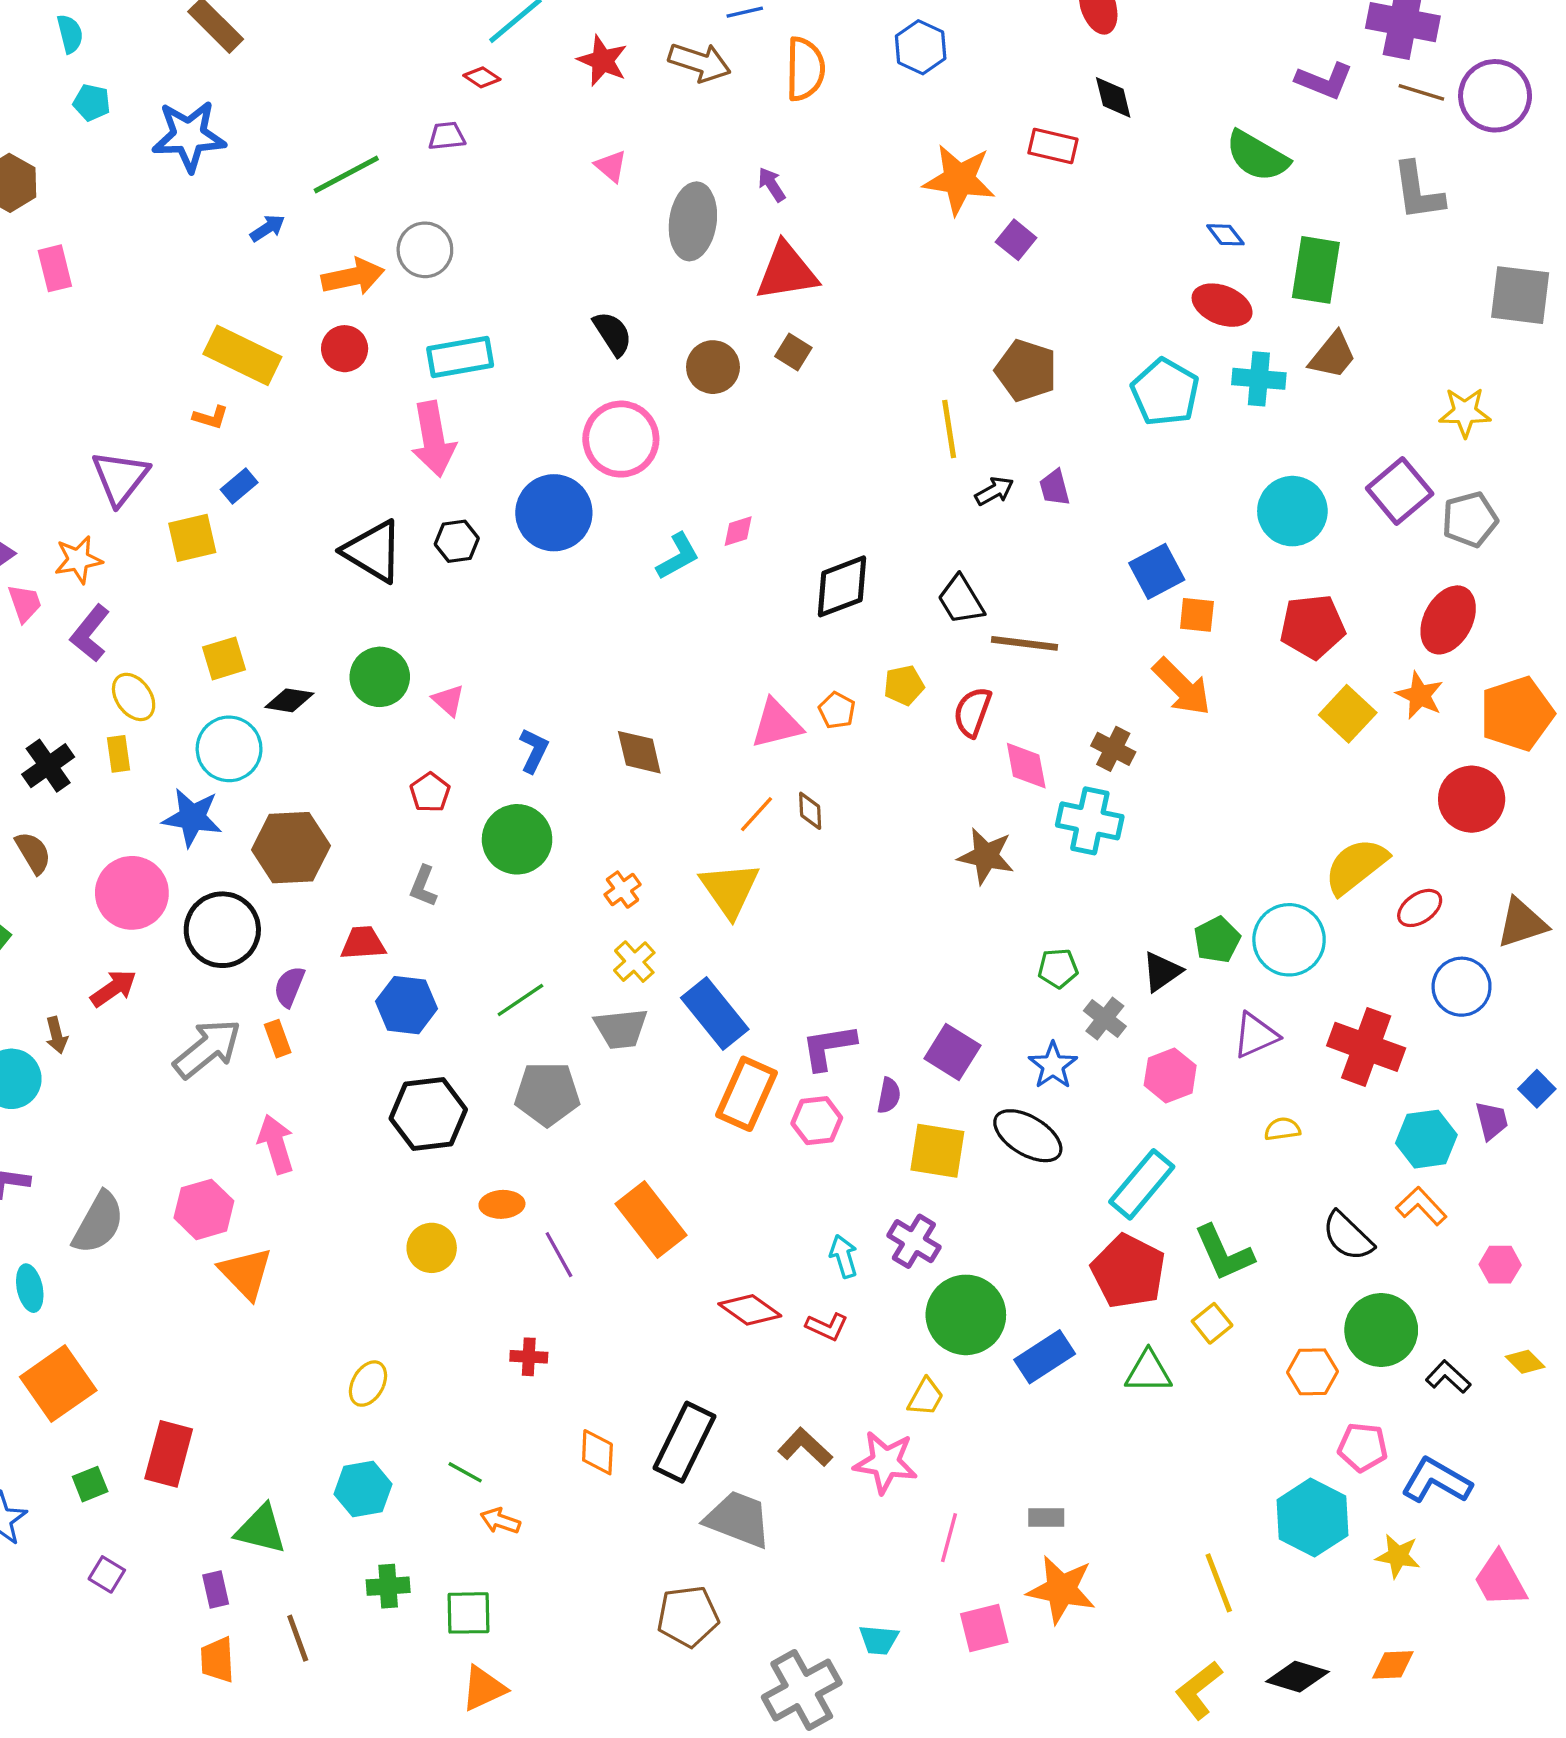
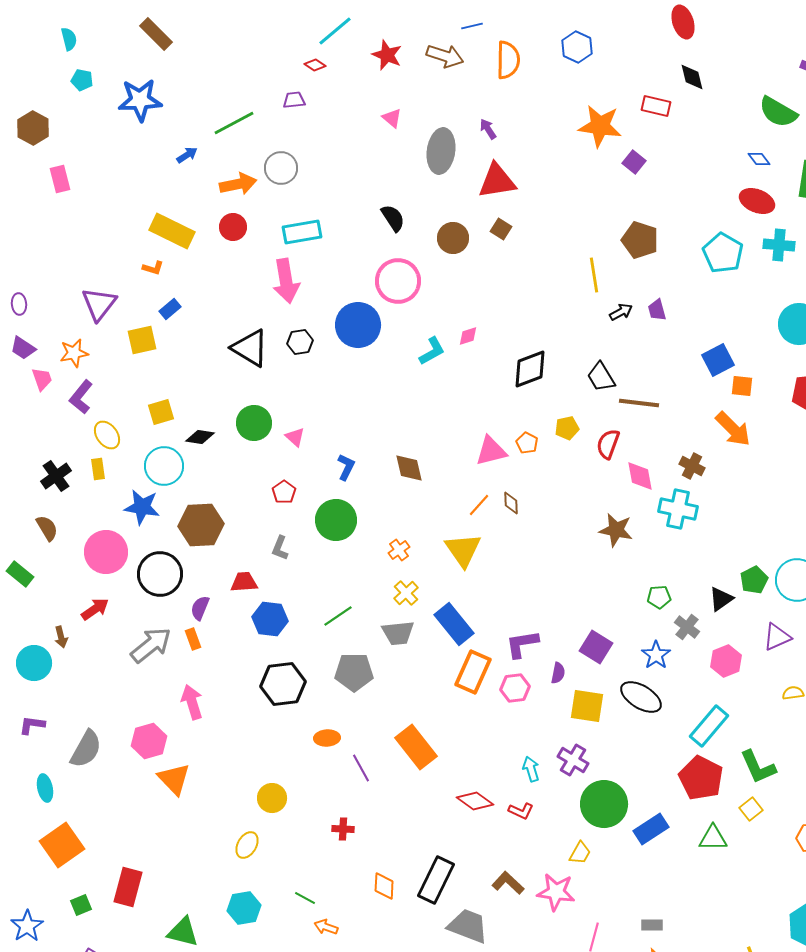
yellow circle: (432, 1248) -> (272, 798), moved

